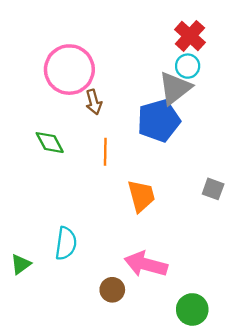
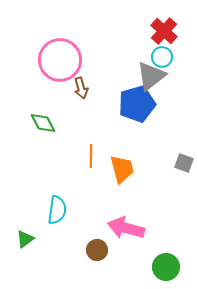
orange line: (105, 152) -> (91, 156), moved
green triangle: (21, 264) -> (25, 239), moved

